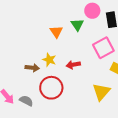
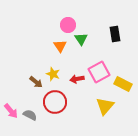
pink circle: (92, 11) -> (68, 25), moved
pink square: (103, 48) -> (99, 72), moved
brown arrow: (32, 68) -> (36, 82), turned 32

